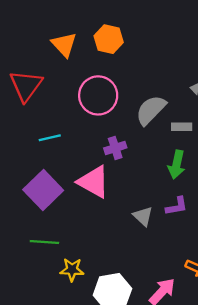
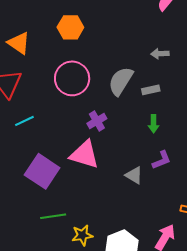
orange triangle: (64, 45) -> (19, 43), moved
cyan line: (50, 138) -> (24, 121), moved
green arrow: (177, 165) -> (154, 124), size x0.7

